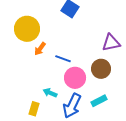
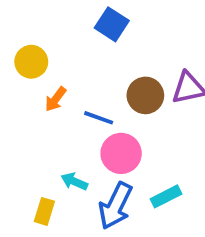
yellow circle: (27, 29) -> (31, 62), size x0.7
brown circle: (101, 69) -> (145, 95), moved

